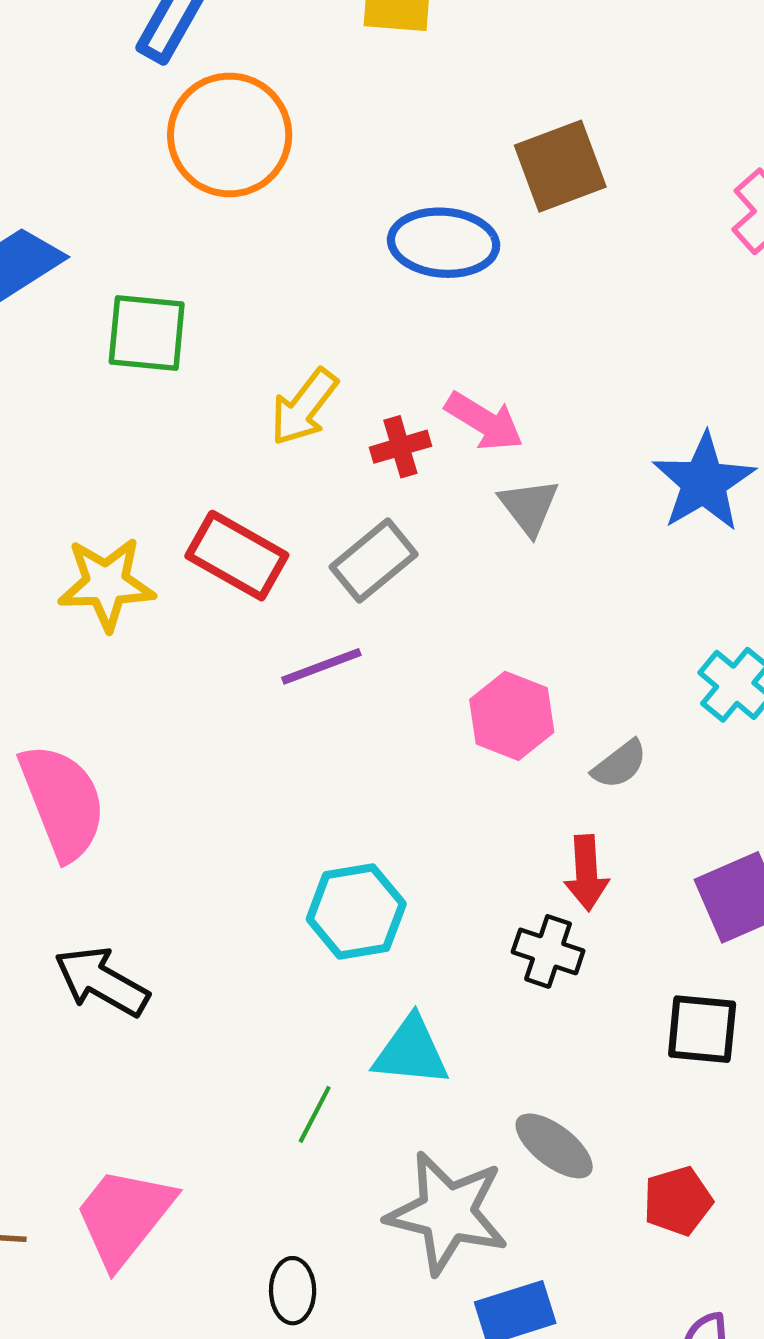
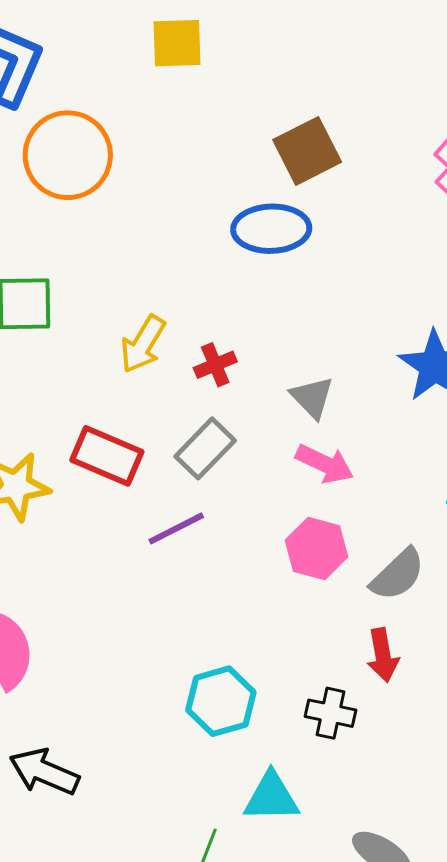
blue ellipse: (444, 243) -> (271, 229), moved
pink arrow: (484, 421) -> (325, 464), moved
gray semicircle: (620, 764) -> (398, 575), size x1.4
black cross: (548, 951) -> (331, 713), moved

